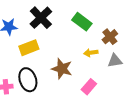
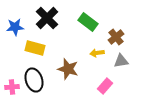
yellow rectangle: (29, 48) -> (35, 48), turned 36
pink rectangle: (89, 87) -> (105, 86), moved

